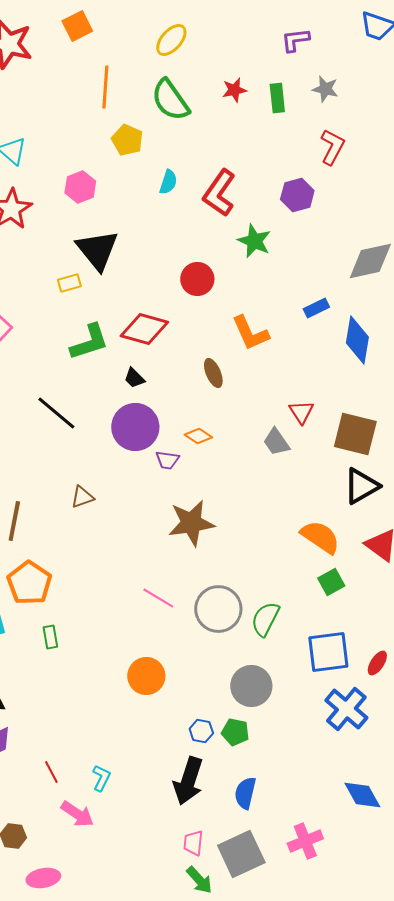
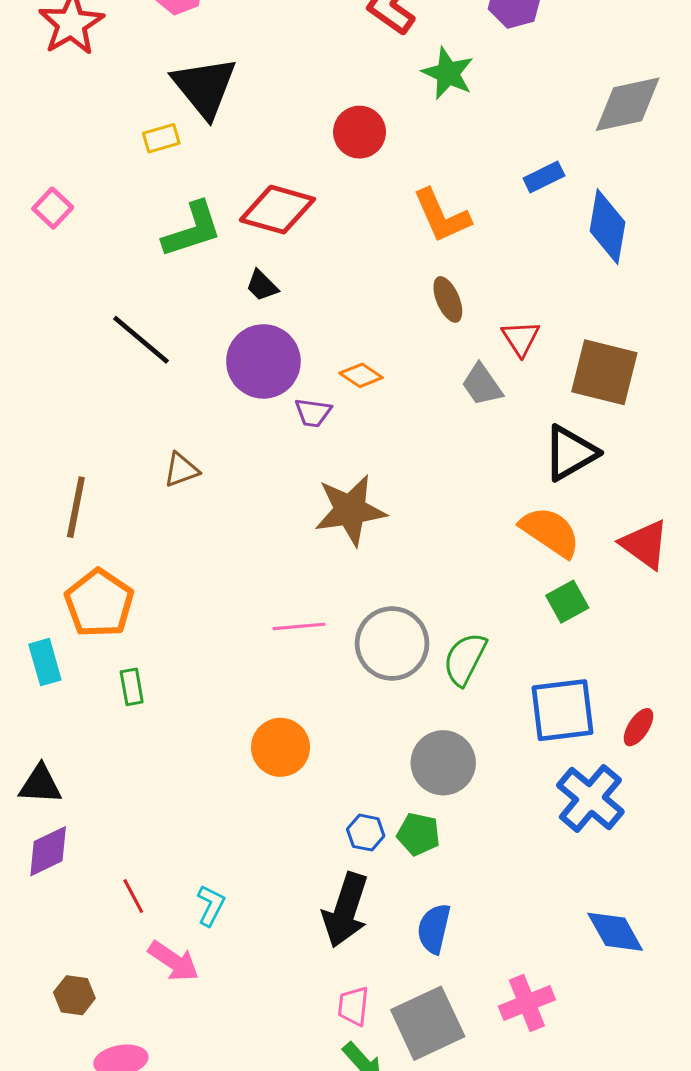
brown ellipse: (213, 373) -> (448, 299), moved
black triangle: (361, 486) -> (570, 453), moved
pink line: (158, 598) -> (299, 626), turned -36

